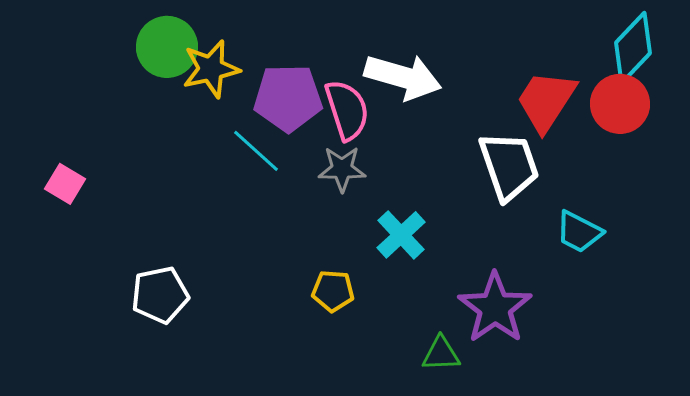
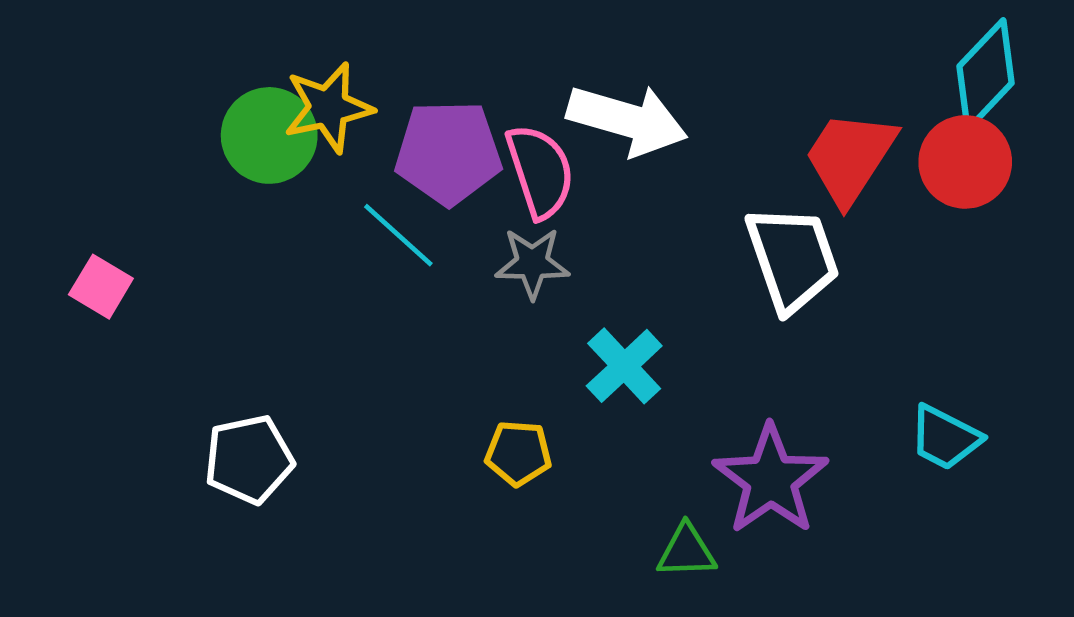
green circle: (167, 47) -> (269, 135), moved
cyan trapezoid: (579, 232) -> (945, 438), moved

